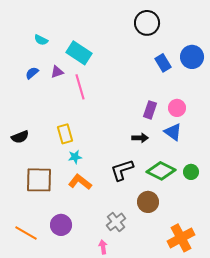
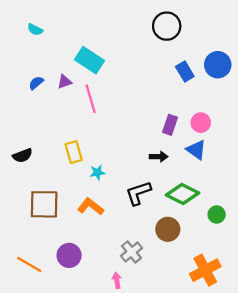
cyan semicircle: (41, 40) -> (35, 30), moved
cyan star: (75, 157) -> (97, 173), moved
green circle: (191, 172) -> (217, 215), moved

